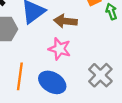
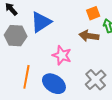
brown arrow: (65, 21) -> (89, 36), moved

